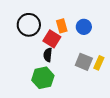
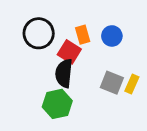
black semicircle: (48, 55) -> (64, 73), size x1.5

